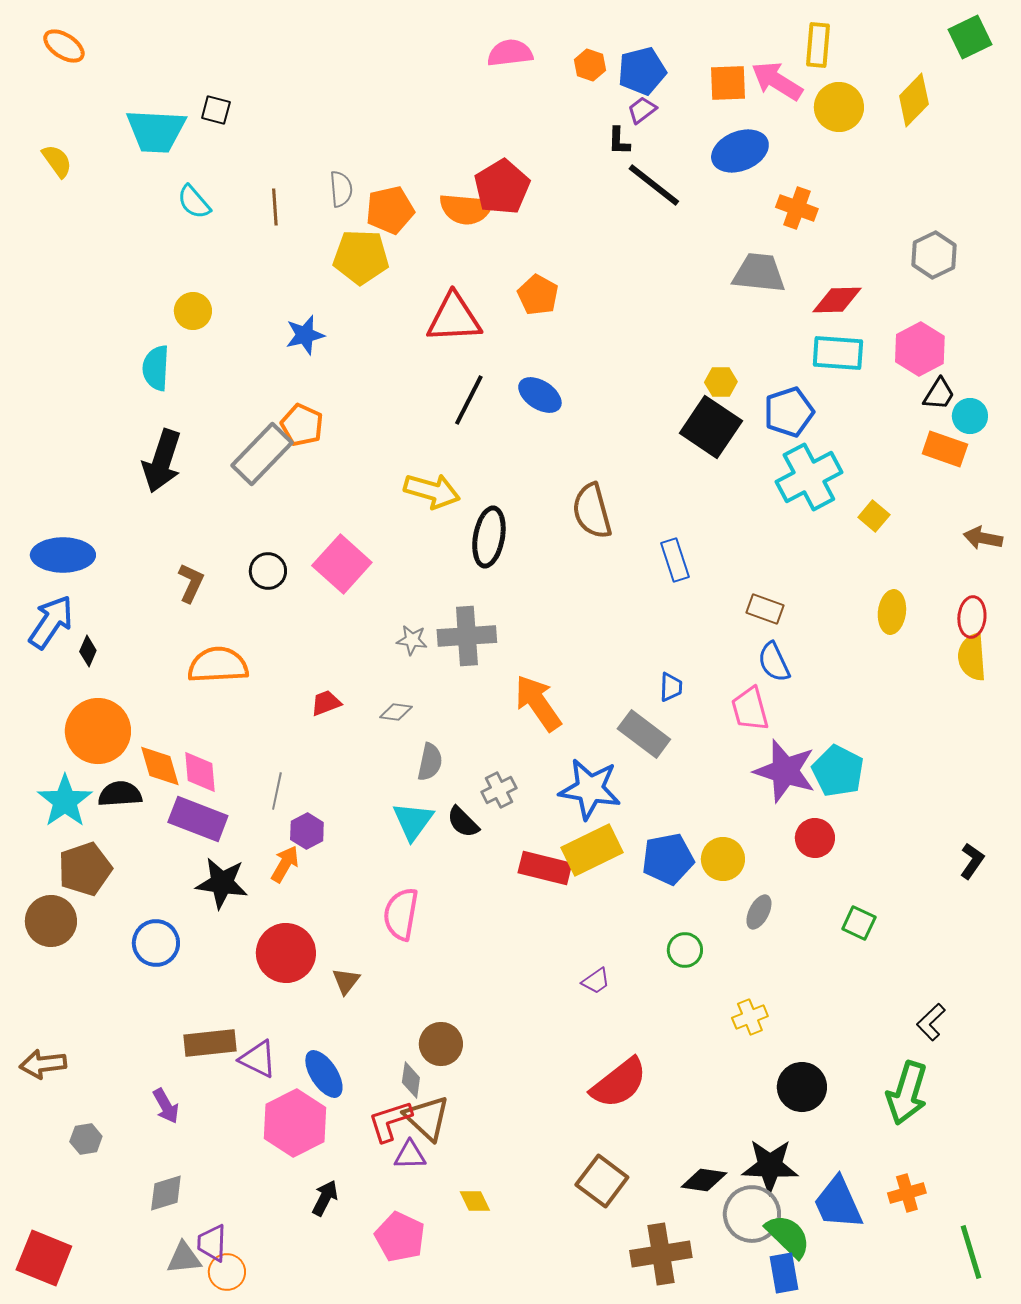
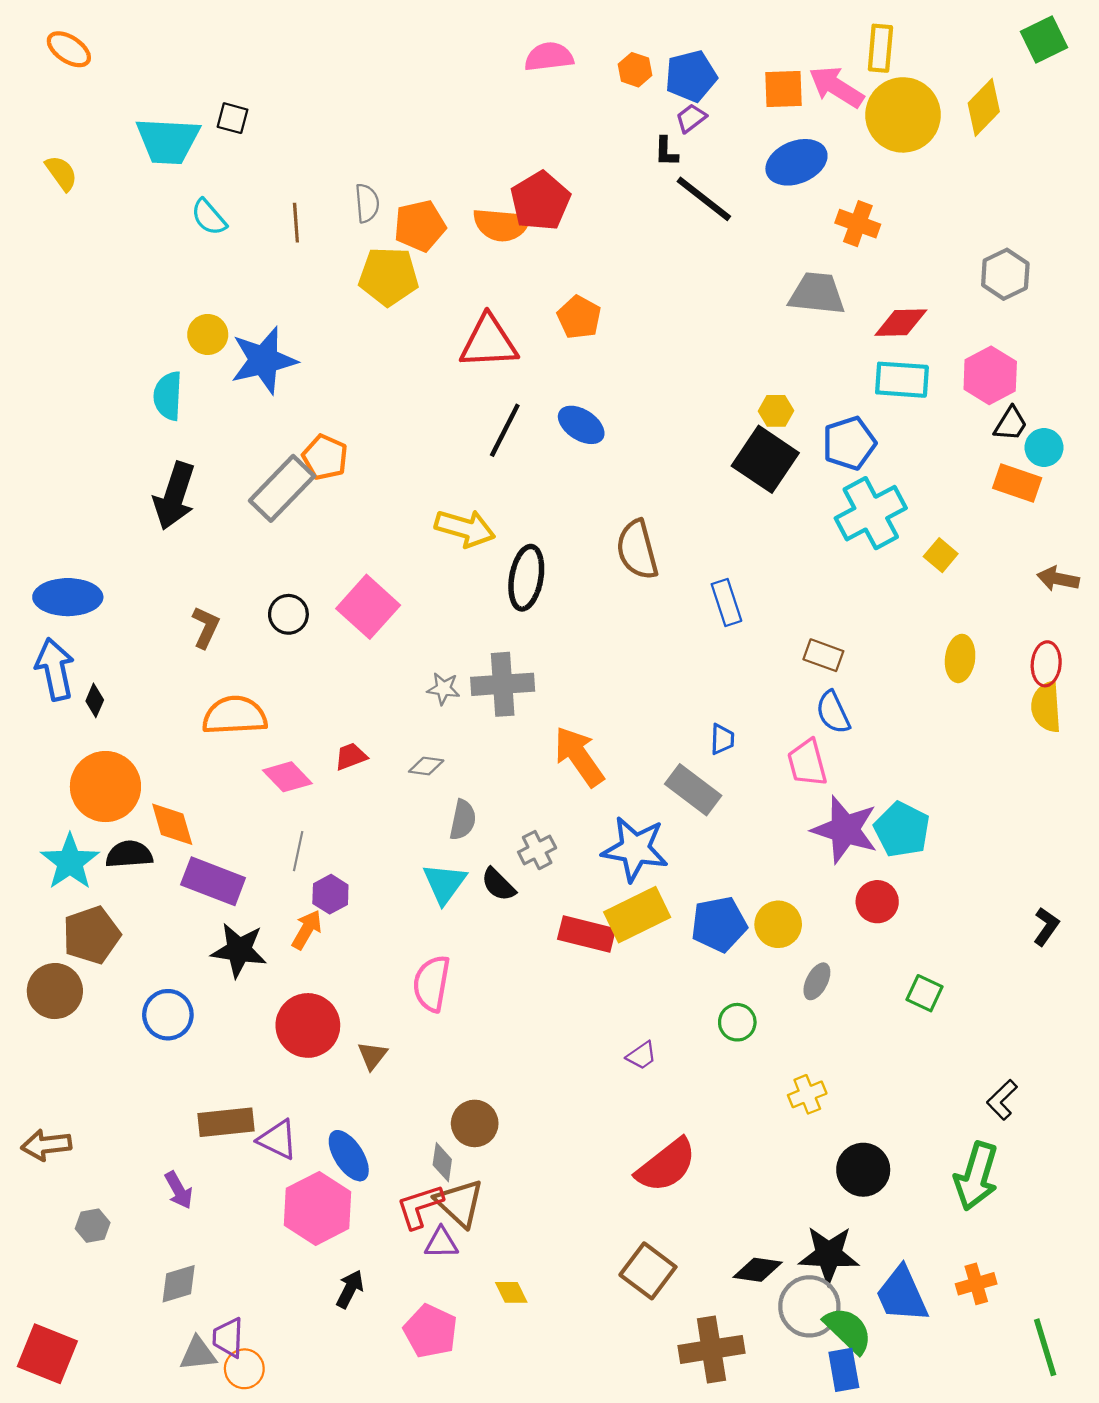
yellow circle: (839, 107) -> (903, 115), size x1.4
blue star: (305, 335) -> (264, 360), moved, size x1.6
blue arrow: (51, 622) -> (55, 669), turned -46
pink diamond: (200, 772) -> (287, 777), moved, turned -39

